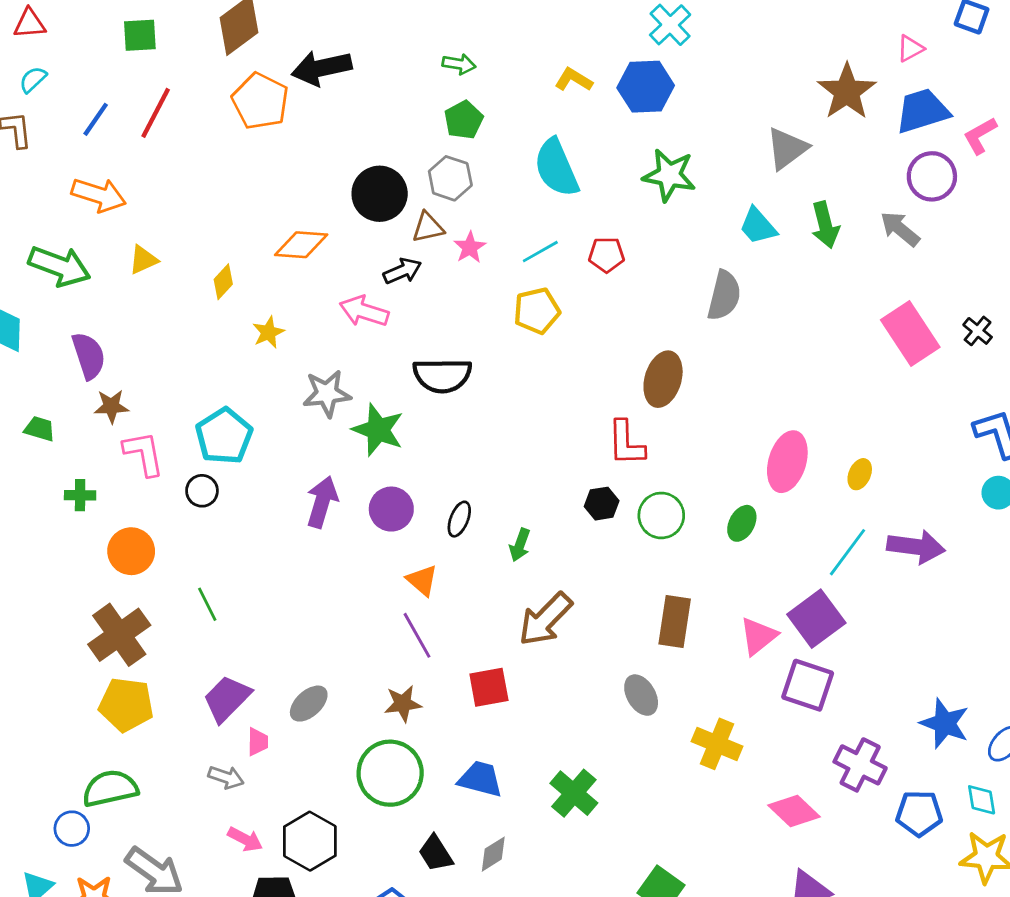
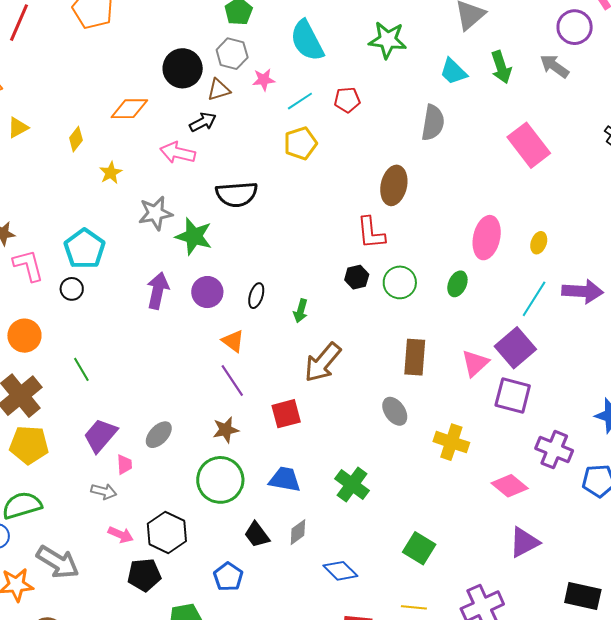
pink star: (470, 247) -> (264, 80), moved, turned 30
pink rectangle: (910, 334) -> (529, 145), moved

